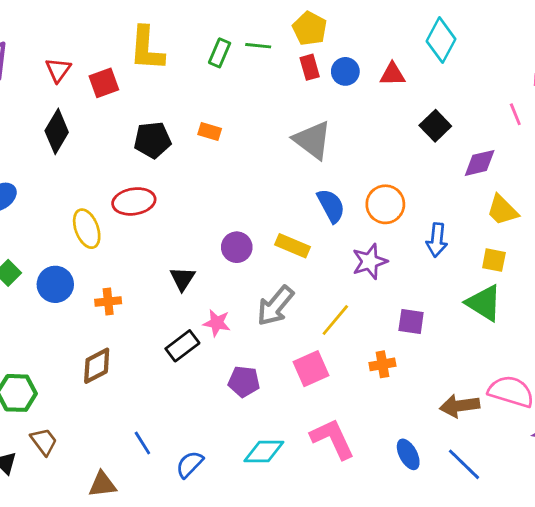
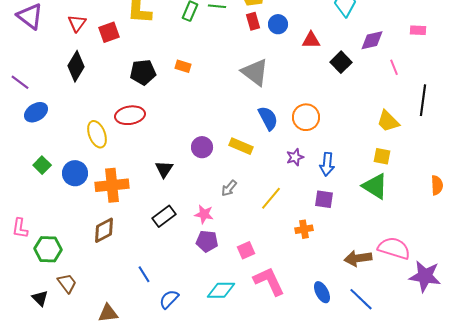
red triangle: (392, 74) -> (311, 40), moved
pink line: (515, 114) -> (394, 67), moved
purple diamond: (480, 163) -> (372, 40), moved
blue arrow: (437, 240) -> (327, 164), moved
purple star: (370, 261) -> (295, 157), size x0.7
orange cross: (108, 301) -> (112, 185), size x1.8
gray arrow: (275, 306) -> (229, 188), size x0.6
pink star: (217, 323) -> (204, 214), moved
pink square: (311, 369) -> (246, 250), moved, size x0.7
blue line: (142, 443) -> (144, 274), moved

